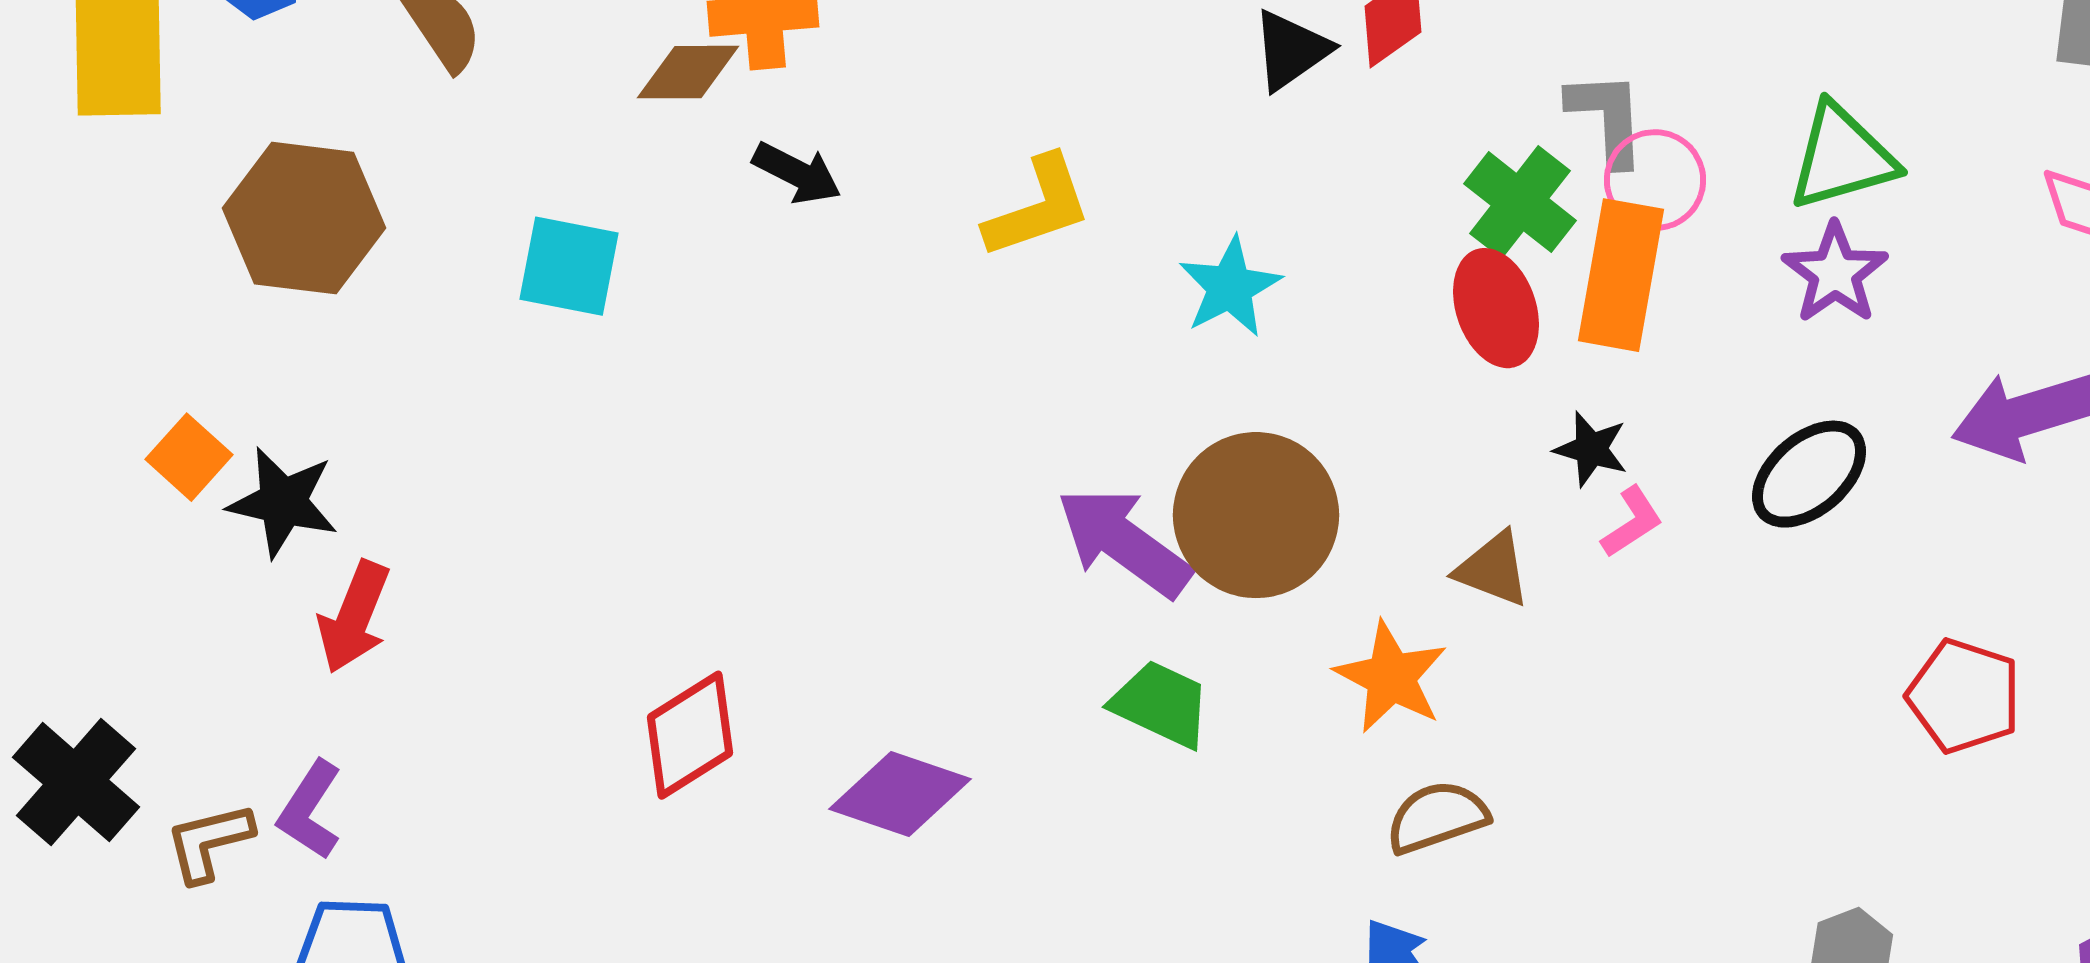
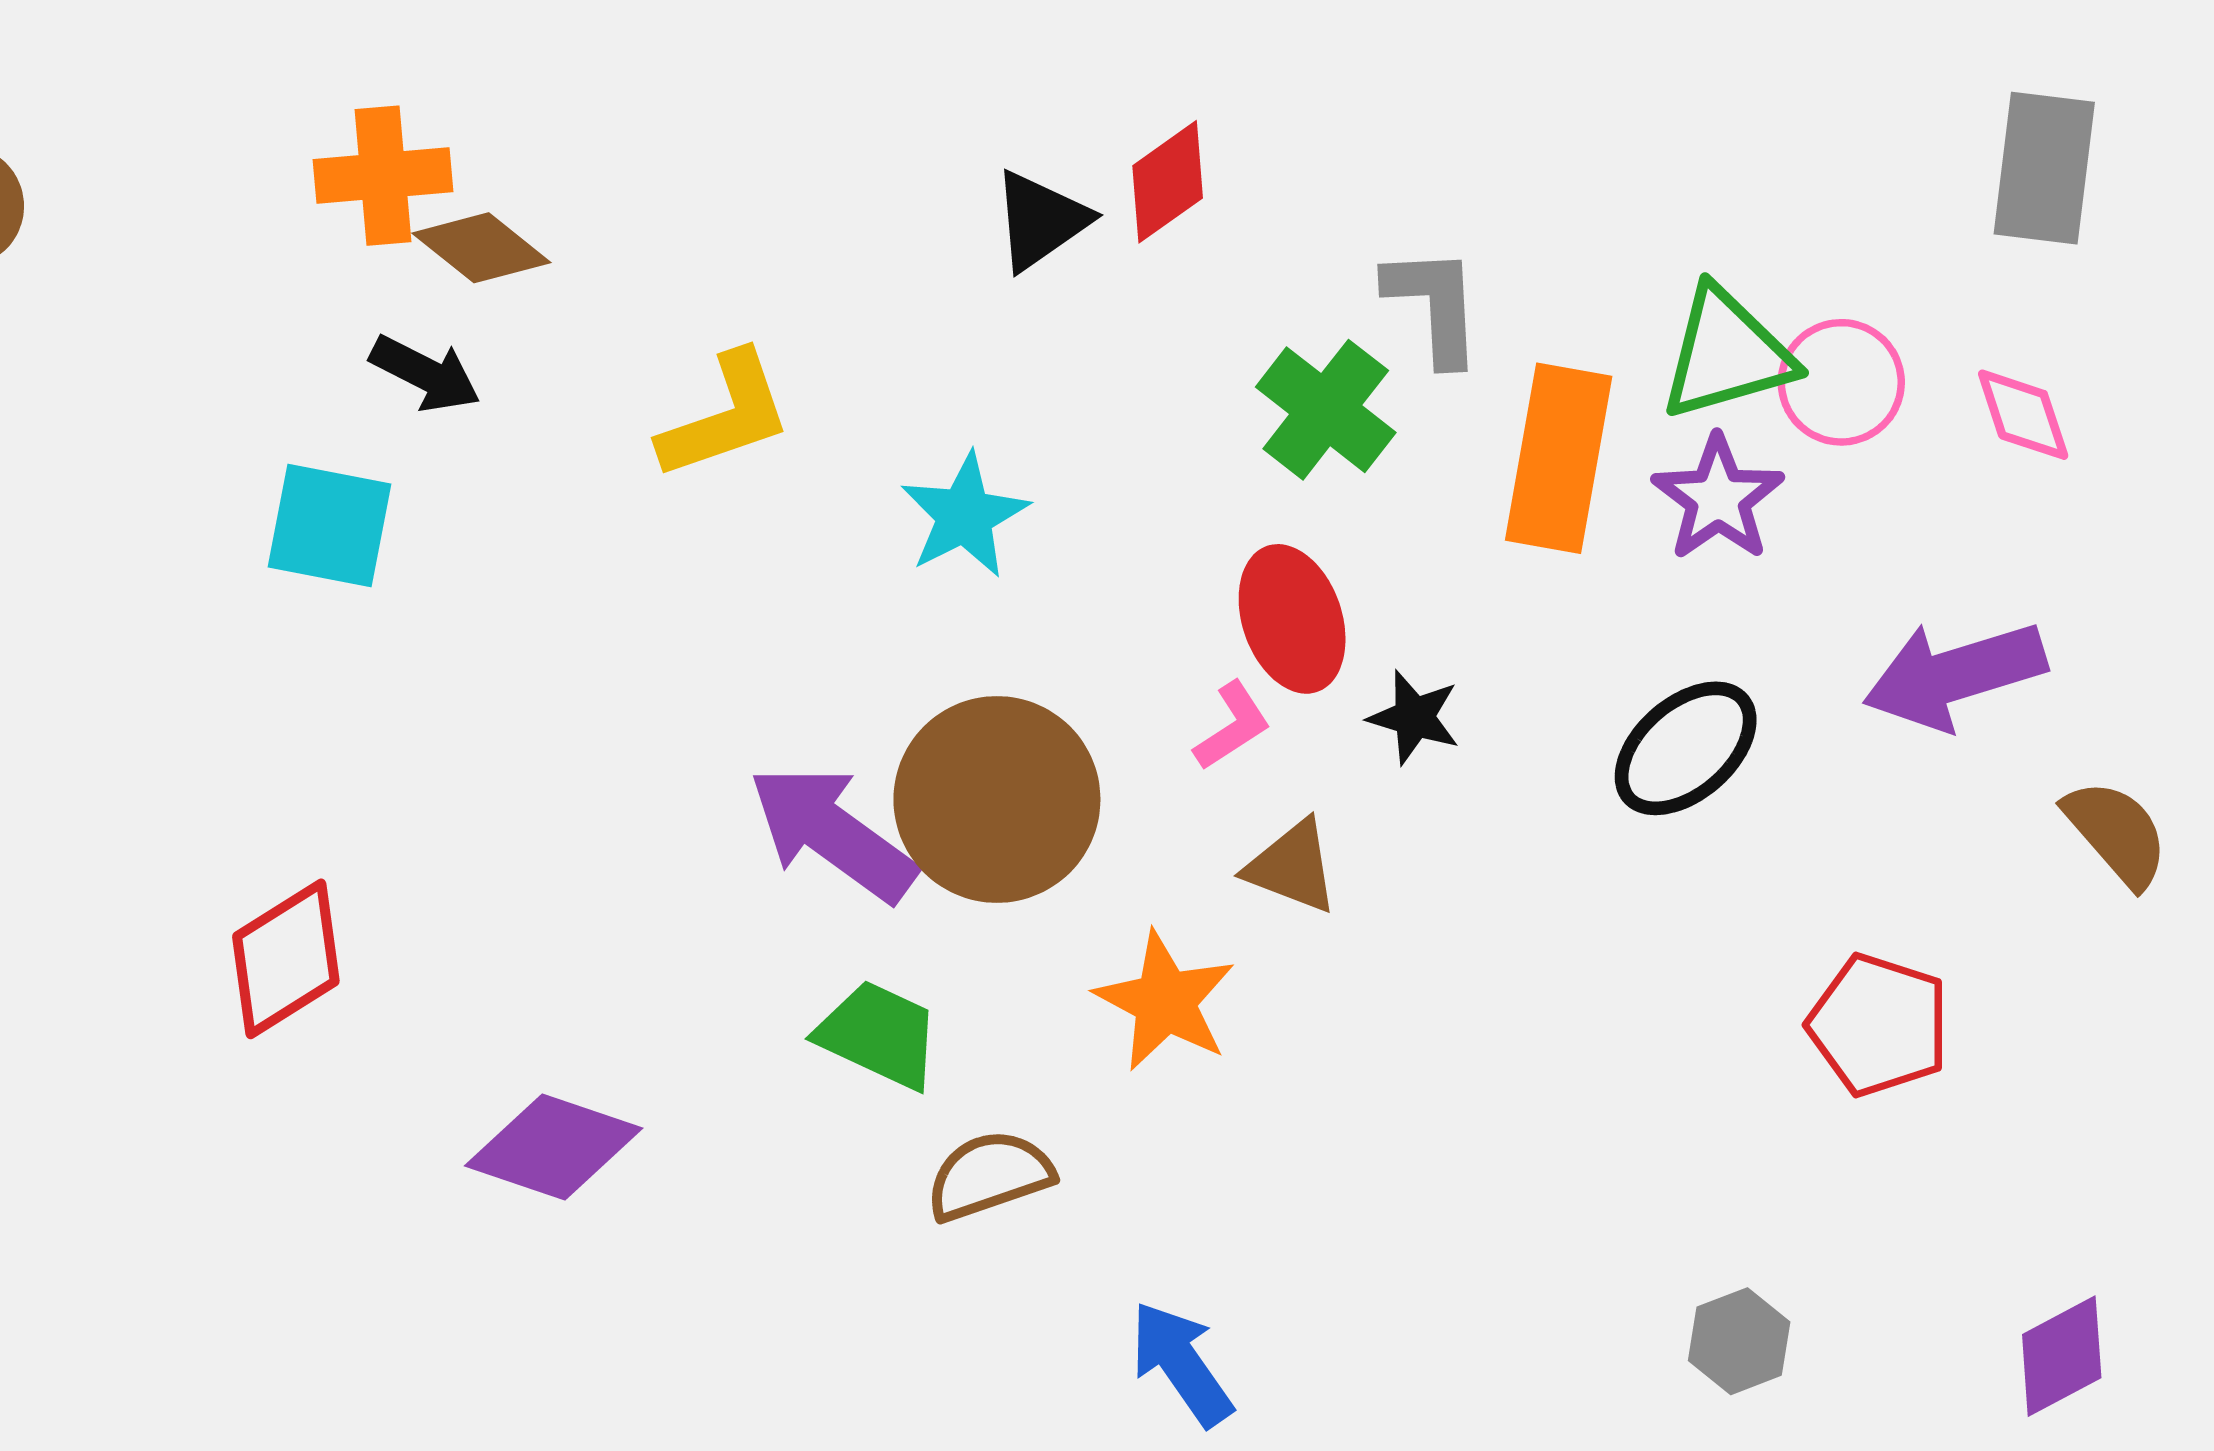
brown diamond: (688, 72) -> (481, 248), moved, turned 39
pink circle: (1655, 180) -> (1841, 382), moved
cyan square: (569, 266) -> (329, 526), moved
orange rectangle: (1621, 275) -> (1559, 458), moved
red ellipse: (1496, 308) -> (1292, 619), moved
pink L-shape: (1632, 522) -> (1232, 726), moved
red diamond: (690, 735) -> (286, 959), moved
brown semicircle: (1437, 817) -> (989, 1176), moved

